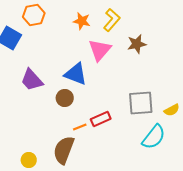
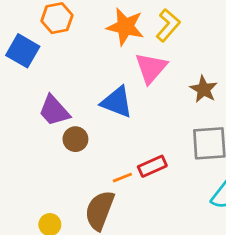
orange star: (82, 21) -> (125, 27), size x1.5
brown star: (137, 44) -> (204, 89), moved, turned -30
brown circle: (65, 98) -> (75, 139), moved

